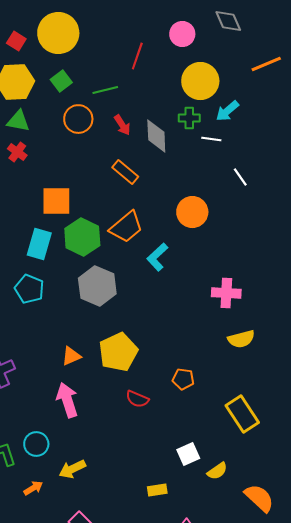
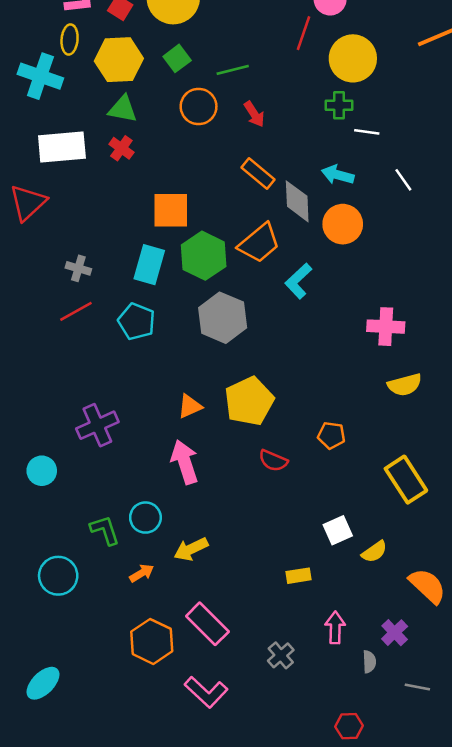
red line: (137, 56) -> (304, 33), moved
cyan arrow: (227, 111) -> (338, 175), moved, turned 55
gray diamond: (156, 136) -> (297, 201), moved

